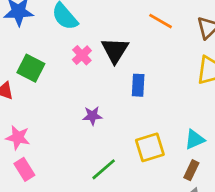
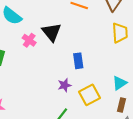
blue rectangle: (138, 85) -> (78, 61), moved
purple star: (92, 116) -> (64, 85), moved

